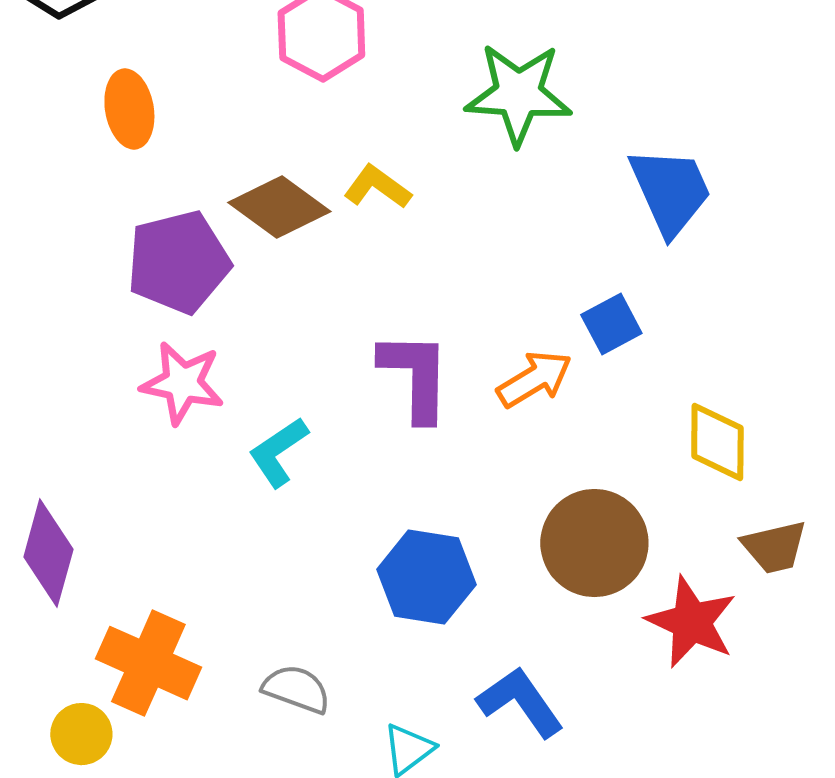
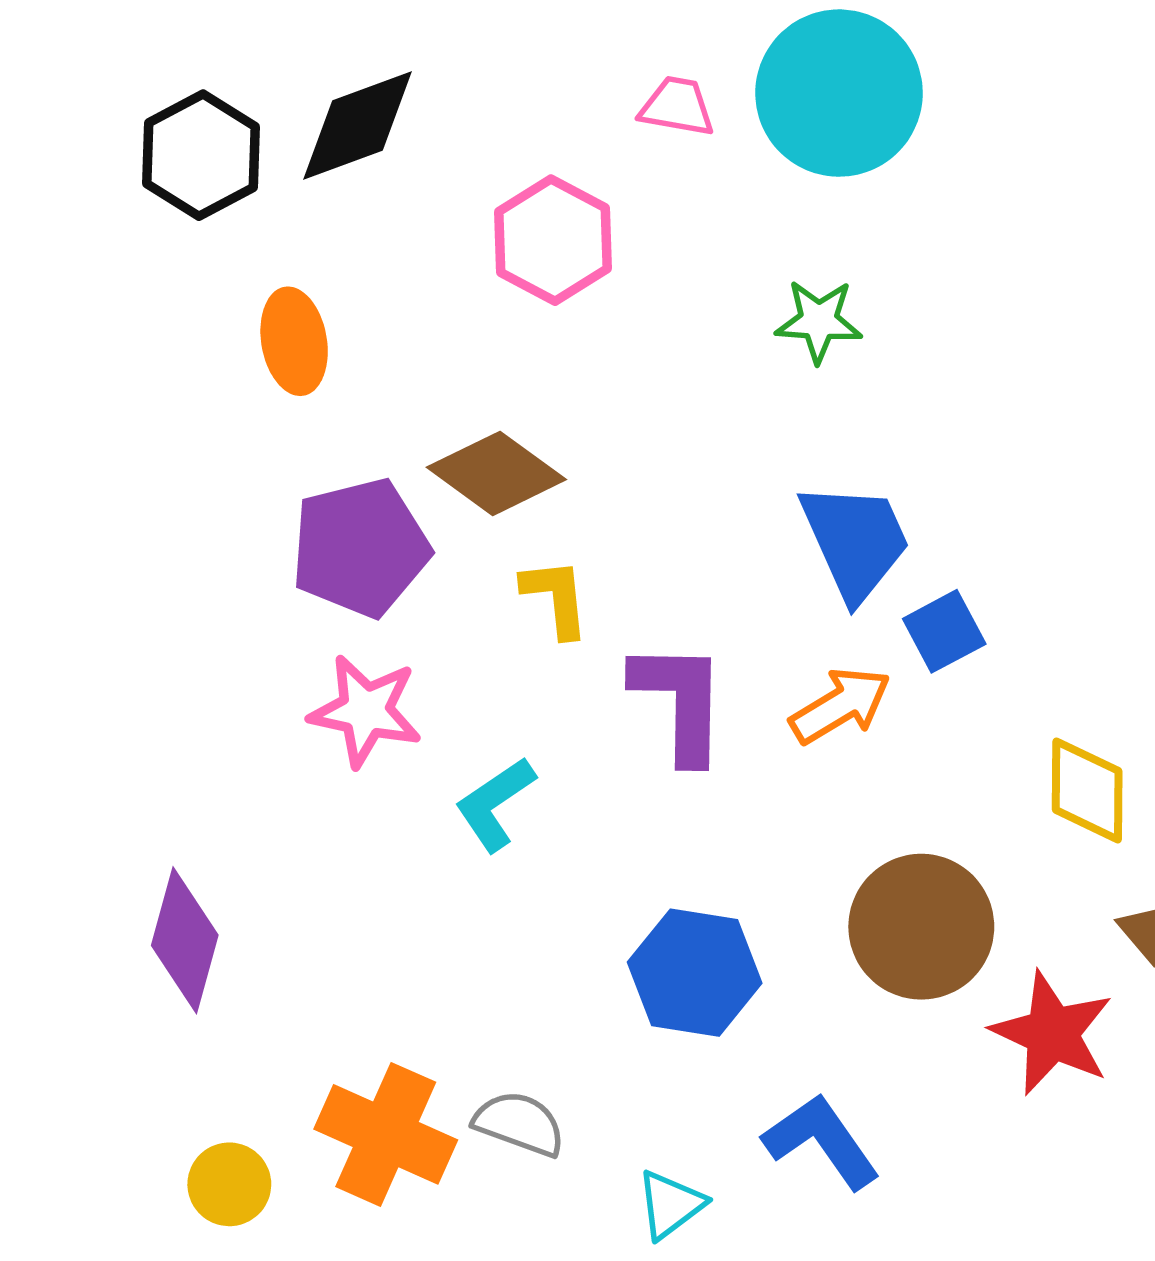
green star: (518, 94) -> (819, 321), size x0.6
yellow L-shape: (377, 187) -> (556, 598), moved, turned 48
blue trapezoid: (670, 191) -> (855, 541), moved
orange cross: (148, 663) -> (386, 1134), moved

